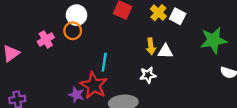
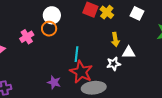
yellow cross: (158, 13) -> (107, 12), moved
white triangle: (165, 51) -> (129, 52), moved
red star: (94, 85) -> (81, 72), moved

